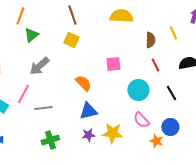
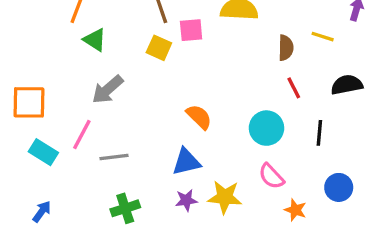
yellow line: (173, 33) -> (323, 37), turned -48
green triangle: (31, 35) -> (95, 40), turned -49
pink square: (113, 64) -> (191, 30), moved
orange semicircle: (83, 83) -> (199, 117), moved
black line: (171, 93) -> (319, 133), turned 35
blue circle: (170, 127) -> (339, 187), moved

